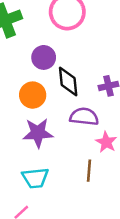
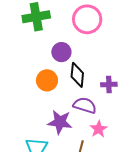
purple star: (38, 133) -> (60, 122), moved

